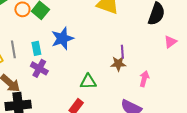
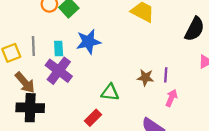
purple line: (122, 52) -> (166, 75), moved
purple cross: (39, 68) -> (59, 71), size x1.4

